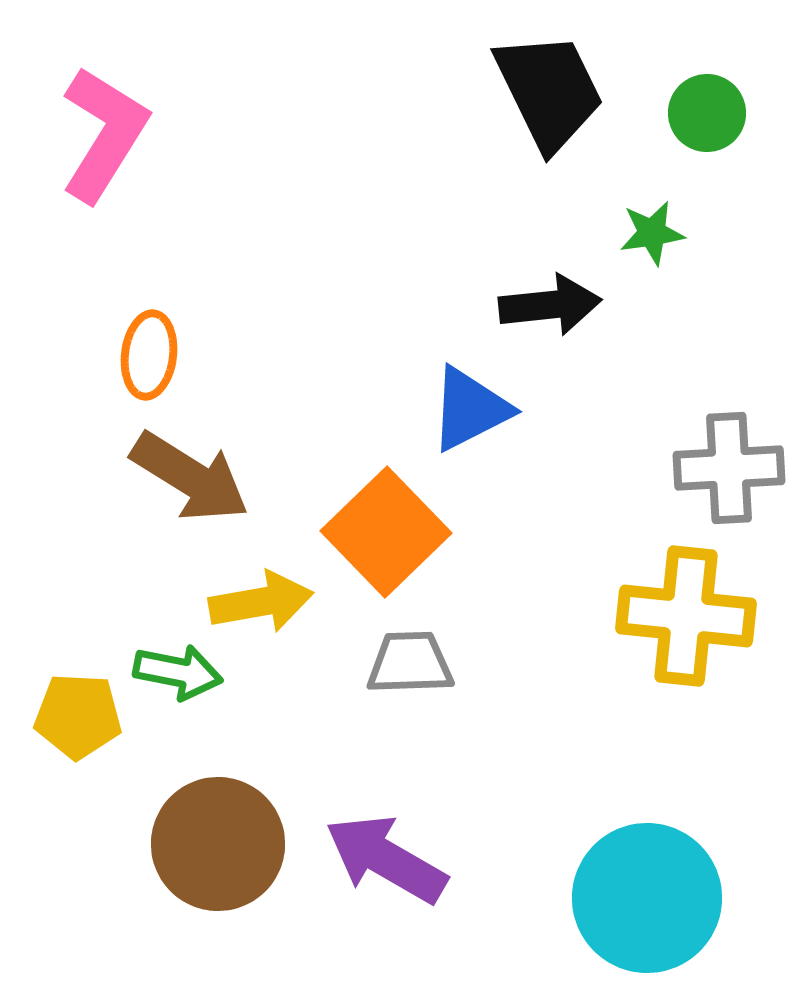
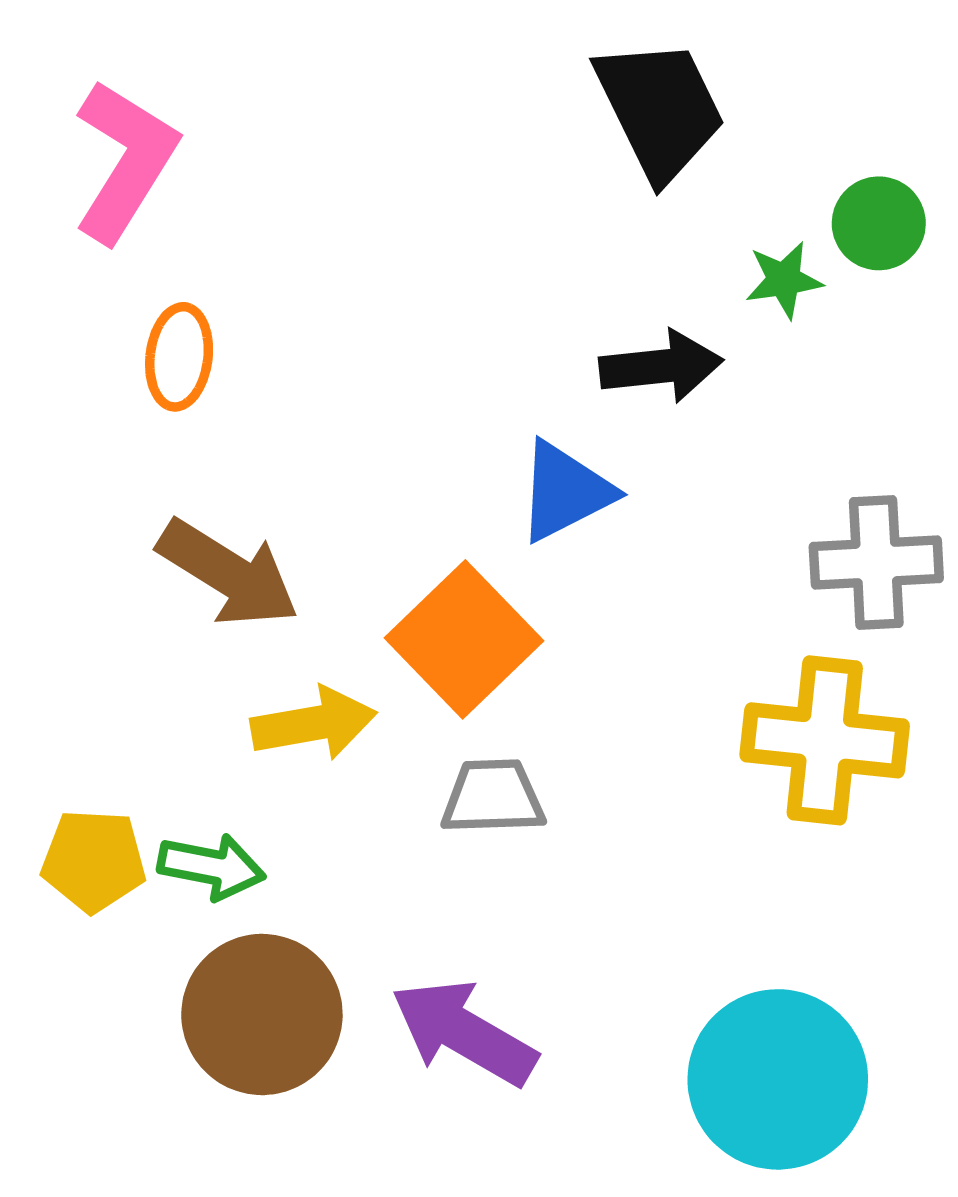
green circle: (707, 113) -> (879, 223), moved
orange ellipse: (149, 355) -> (179, 357), moved
green arrow: (178, 672) -> (211, 867), moved

